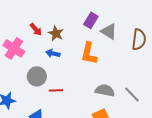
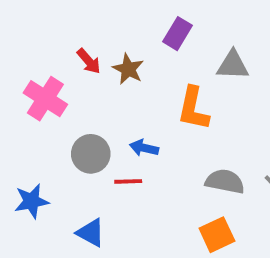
purple rectangle: (91, 20) -> (178, 34), moved
gray triangle: (109, 31) -> (233, 65), turned -30
blue arrow: (53, 53) -> (144, 148), moved

